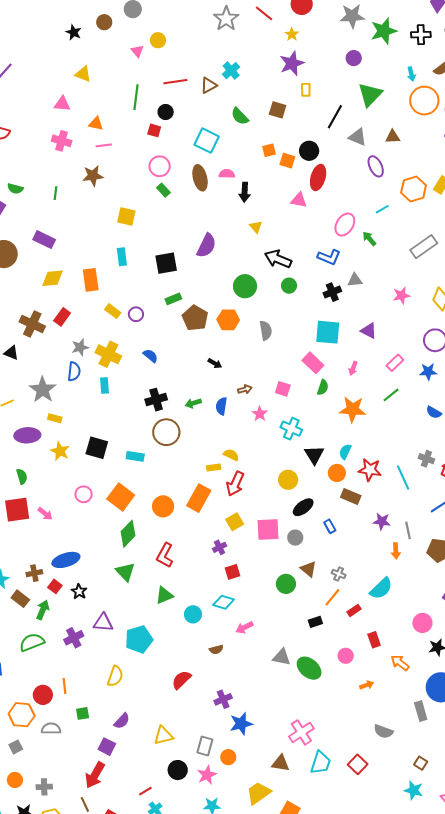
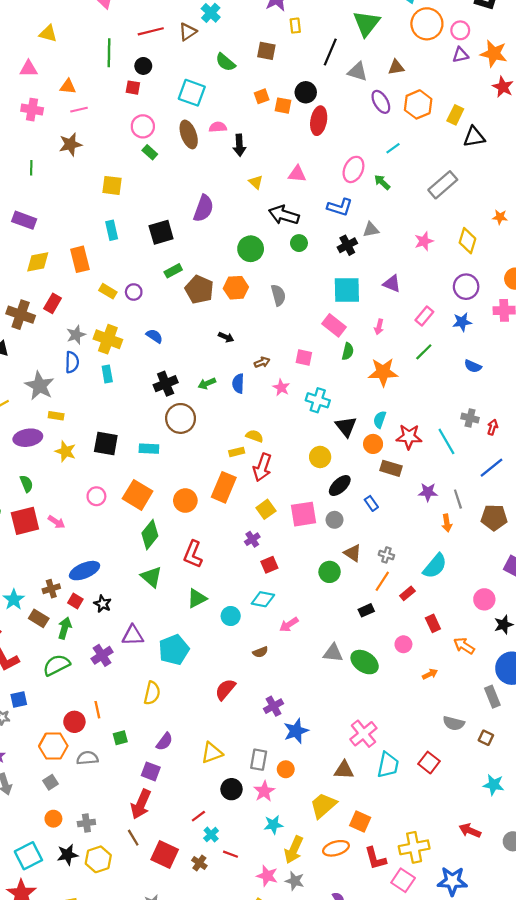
orange hexagon: (414, 189) -> (418, 104), moved
pink triangle: (299, 200) -> (297, 174), moved
brown square: (421, 763) -> (486, 738), moved

